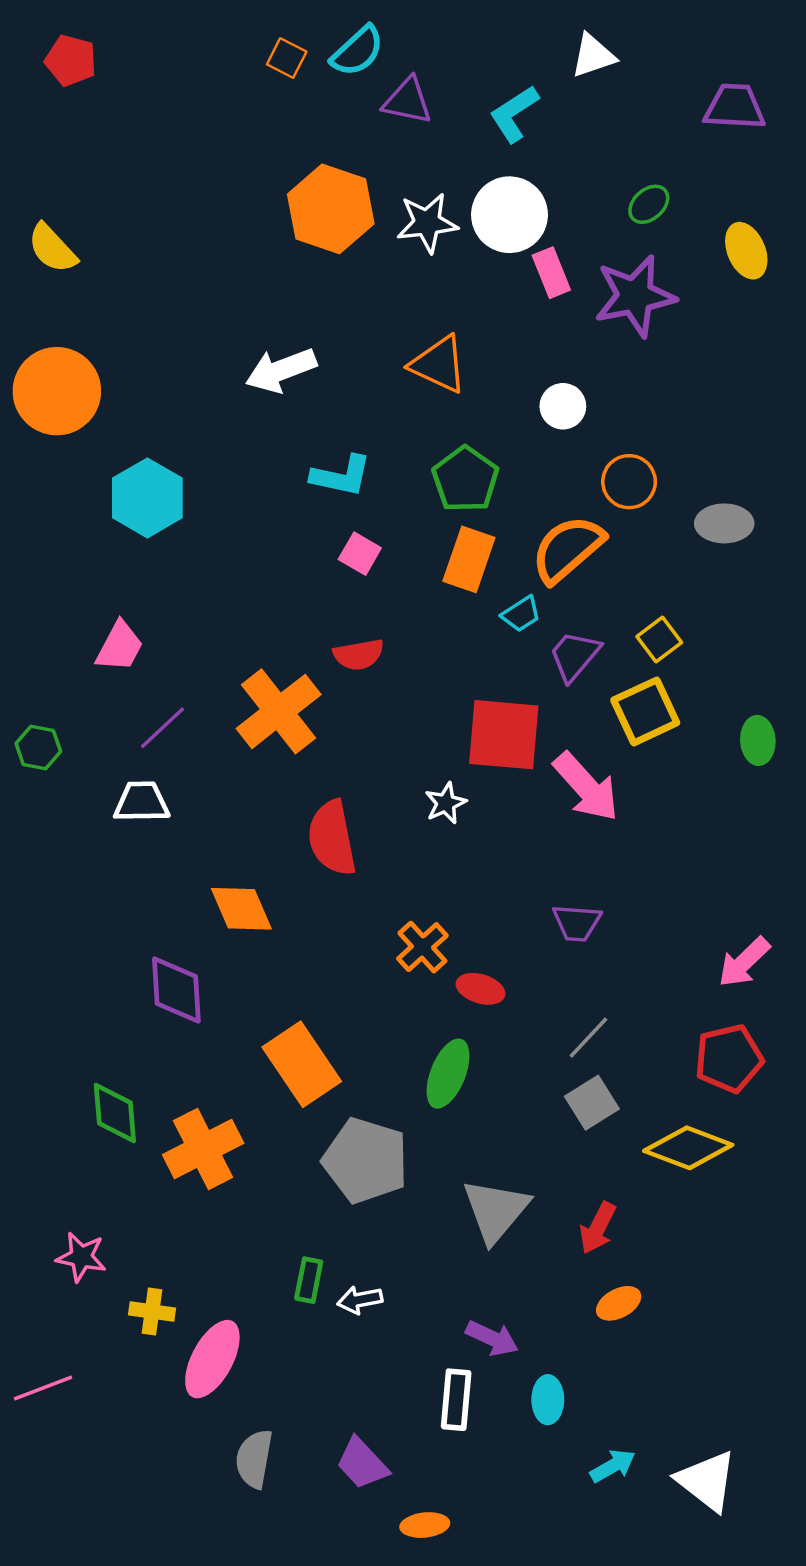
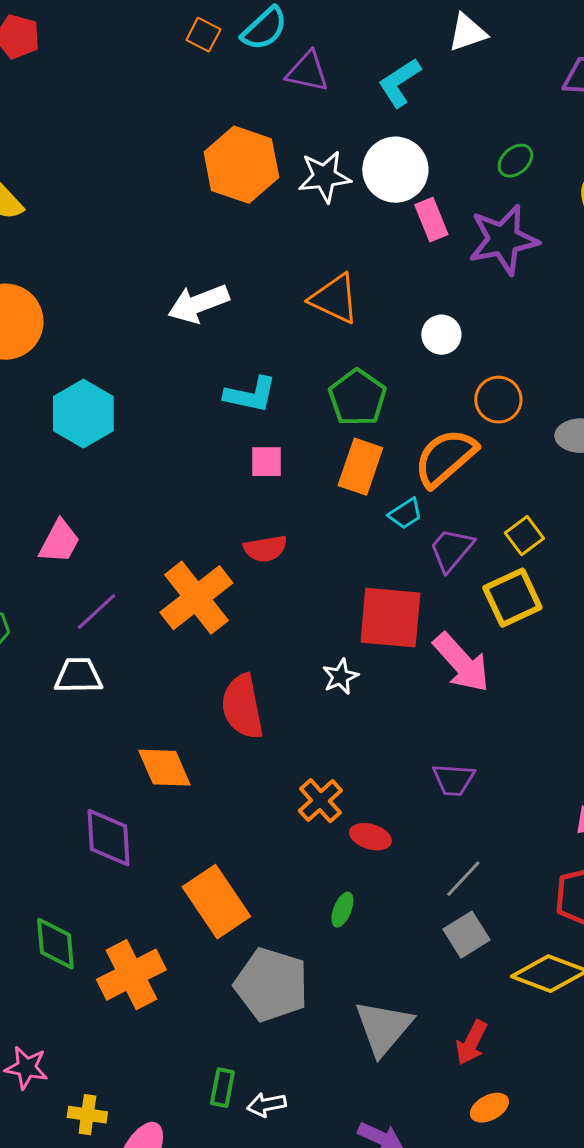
pink square: (360, 554) -> (266, 462), turned -30
green ellipse: (448, 1074) -> (342, 910), size x0.6

